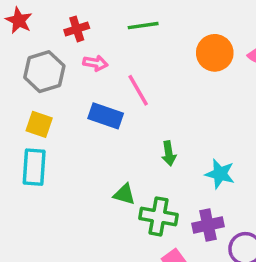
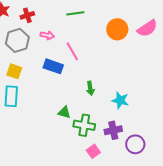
red cross: (77, 29) -> (27, 15), moved

